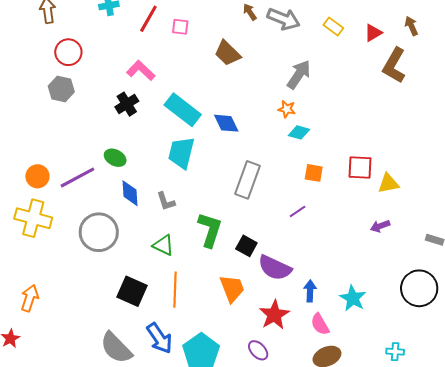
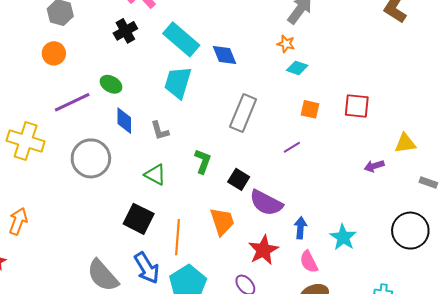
orange circle: (37, 176) -> (54, 53), moved
yellow triangle: (388, 183) -> (405, 143), moved
green L-shape: (210, 230) -> (203, 161), size x0.7
orange line: (175, 290) -> (177, 237), moved
black square: (132, 291) -> (139, 219), moved

